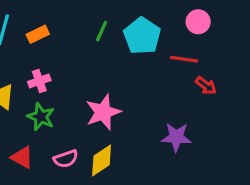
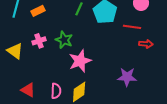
red arrow: (206, 86) -> (146, 44), turned -32
green star: (41, 117) -> (64, 40), moved
pink semicircle: (66, 159) -> (56, 91), turned -70

